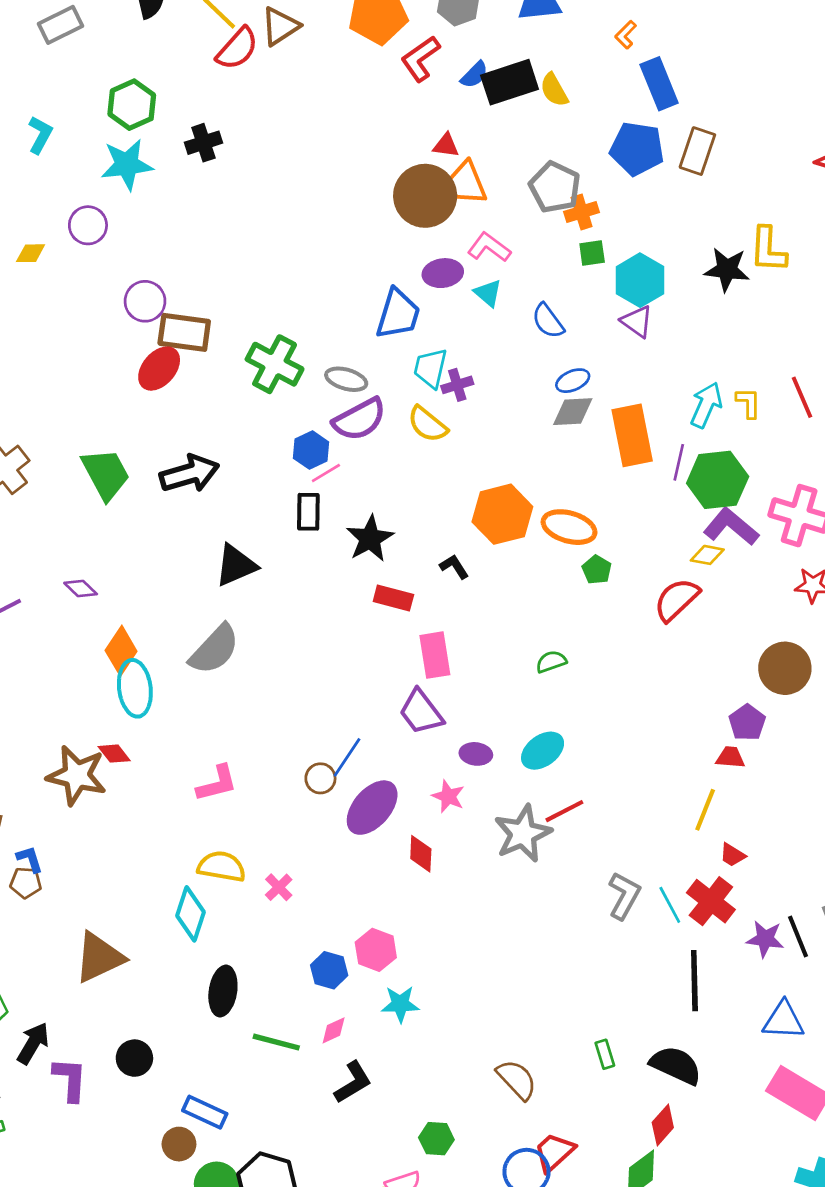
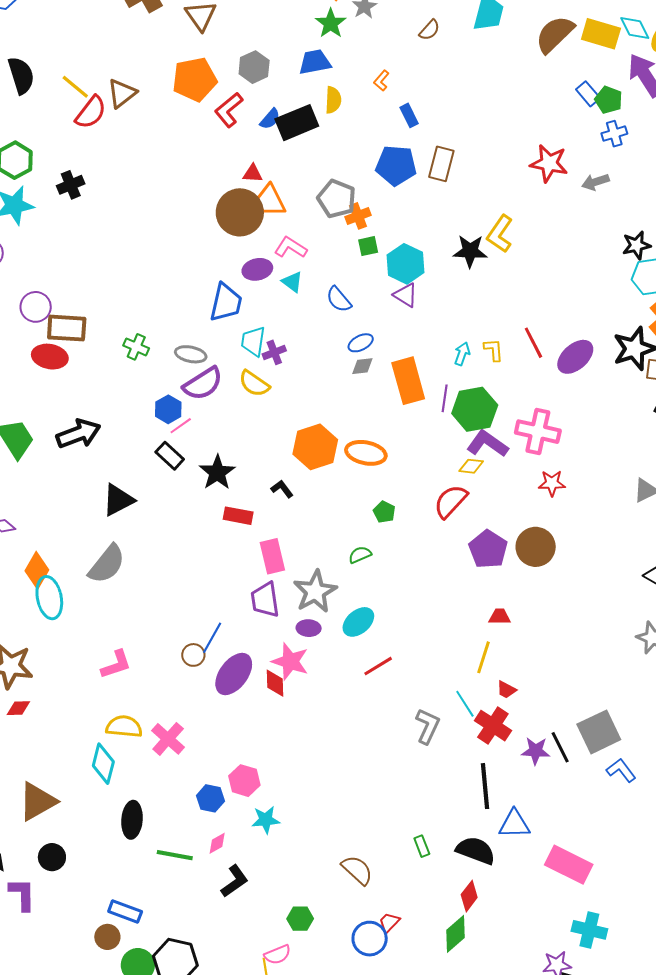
blue rectangle: (659, 84) -> (409, 115), size x0.6
yellow semicircle: (554, 90) -> (333, 100), moved, turned -144
yellow L-shape: (768, 250) -> (500, 234), turned 36
green cross: (275, 364) -> (136, 347), size x0.6
red ellipse: (159, 369) -> (50, 357), turned 64
cyan arrow: (706, 405) -> (462, 354), size x0.7
gray diamond: (573, 412) -> (362, 366), size x0.7
black rectangle: (308, 512) -> (170, 456), turned -44
green pentagon: (597, 570) -> (384, 512), moved
purple trapezoid: (421, 712) -> (265, 600), turned 33
purple pentagon: (747, 723) -> (488, 549), moved, size x1.4
red diamond: (114, 754) -> (18, 708), moved, turned -50
pink star: (448, 796) -> (290, 661), size x1.5
gray star: (523, 834) -> (315, 592), moved
red diamond: (421, 854) -> (275, 683), moved
pink cross: (279, 887) -> (168, 739), size x1.6
cyan line: (670, 905) -> (465, 704), moved
blue triangle: (783, 1020) -> (514, 824), moved
black circle: (134, 1058) -> (52, 857), moved
red trapezoid: (554, 1152) -> (389, 922), size x0.7

